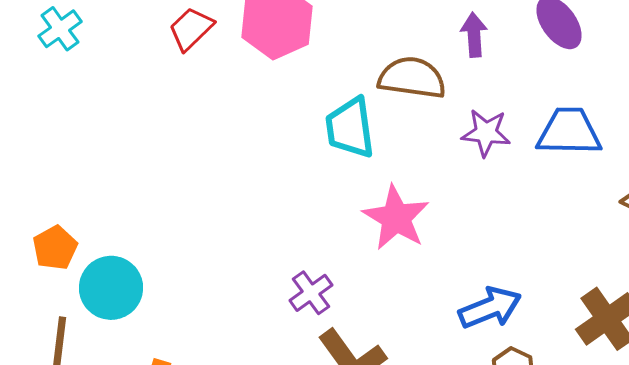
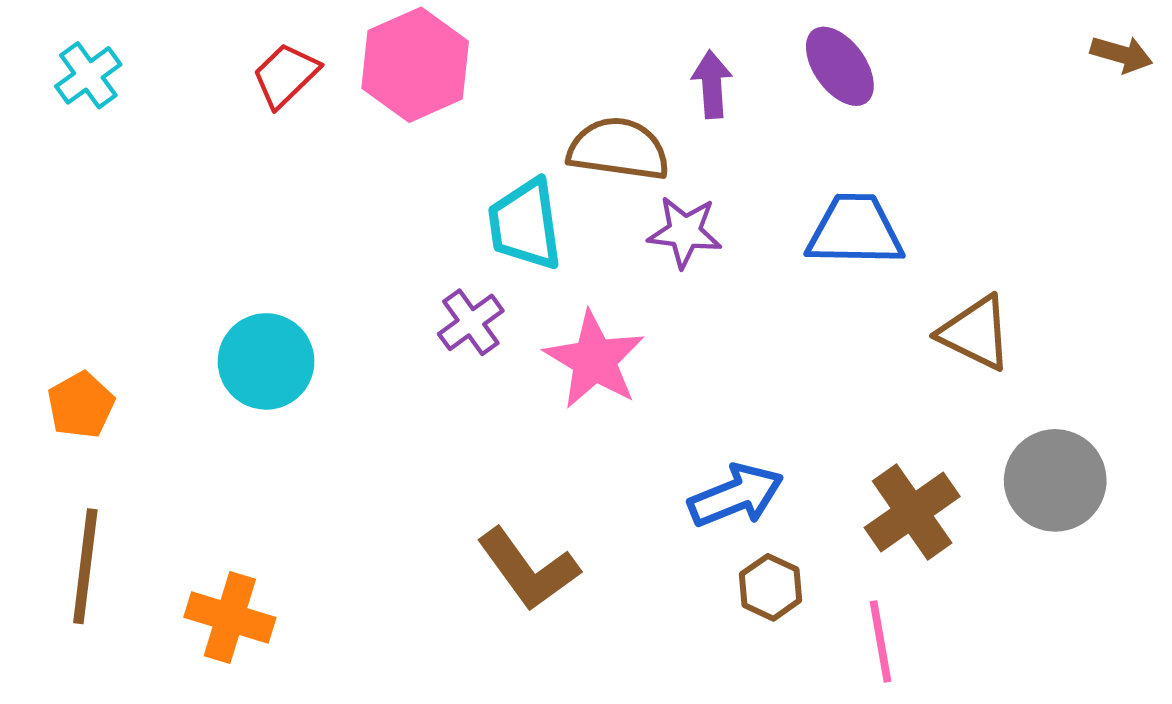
purple star: (486, 133) -> (685, 232), moved
cyan circle: (111, 288) -> (266, 361), moved
purple cross: (311, 293) -> (471, 322), moved

